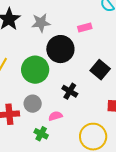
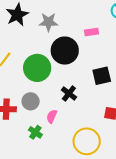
black square: (100, 70) -> (102, 76), turned 30
pink semicircle: (55, 116) -> (52, 116), turned -56

